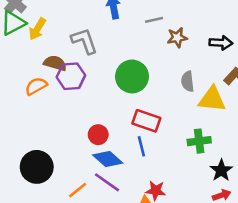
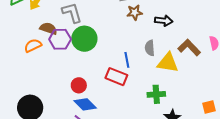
brown star: (177, 38) -> (135, 12), moved
black arrow: (221, 43) -> (164, 21), moved
green circle: (132, 76) -> (84, 39), moved
blue line: (141, 146) -> (127, 60), moved

